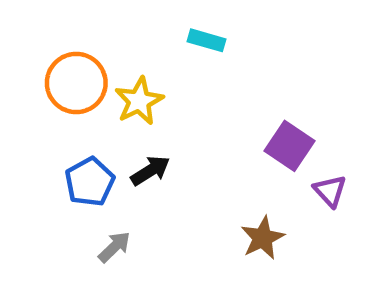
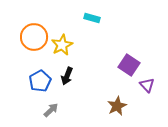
black arrow: (150, 171) -> (67, 76), turned 144

